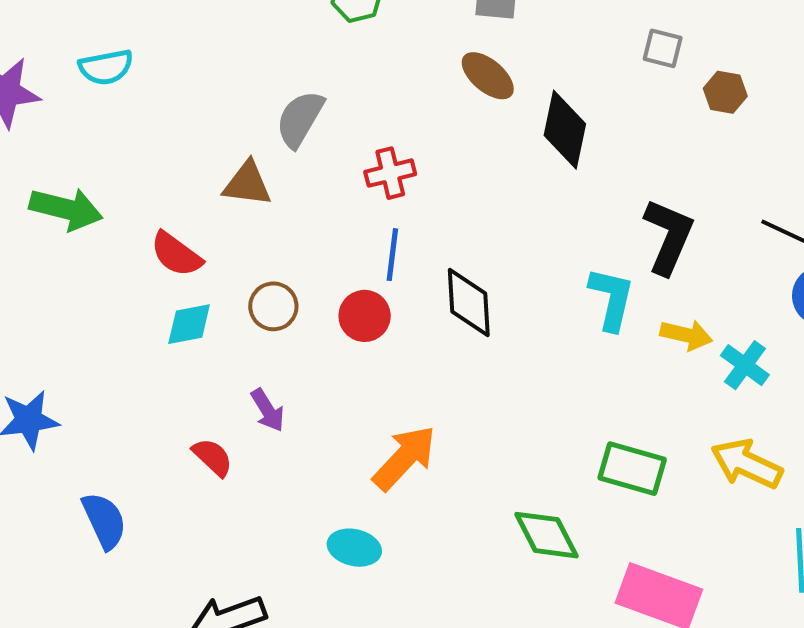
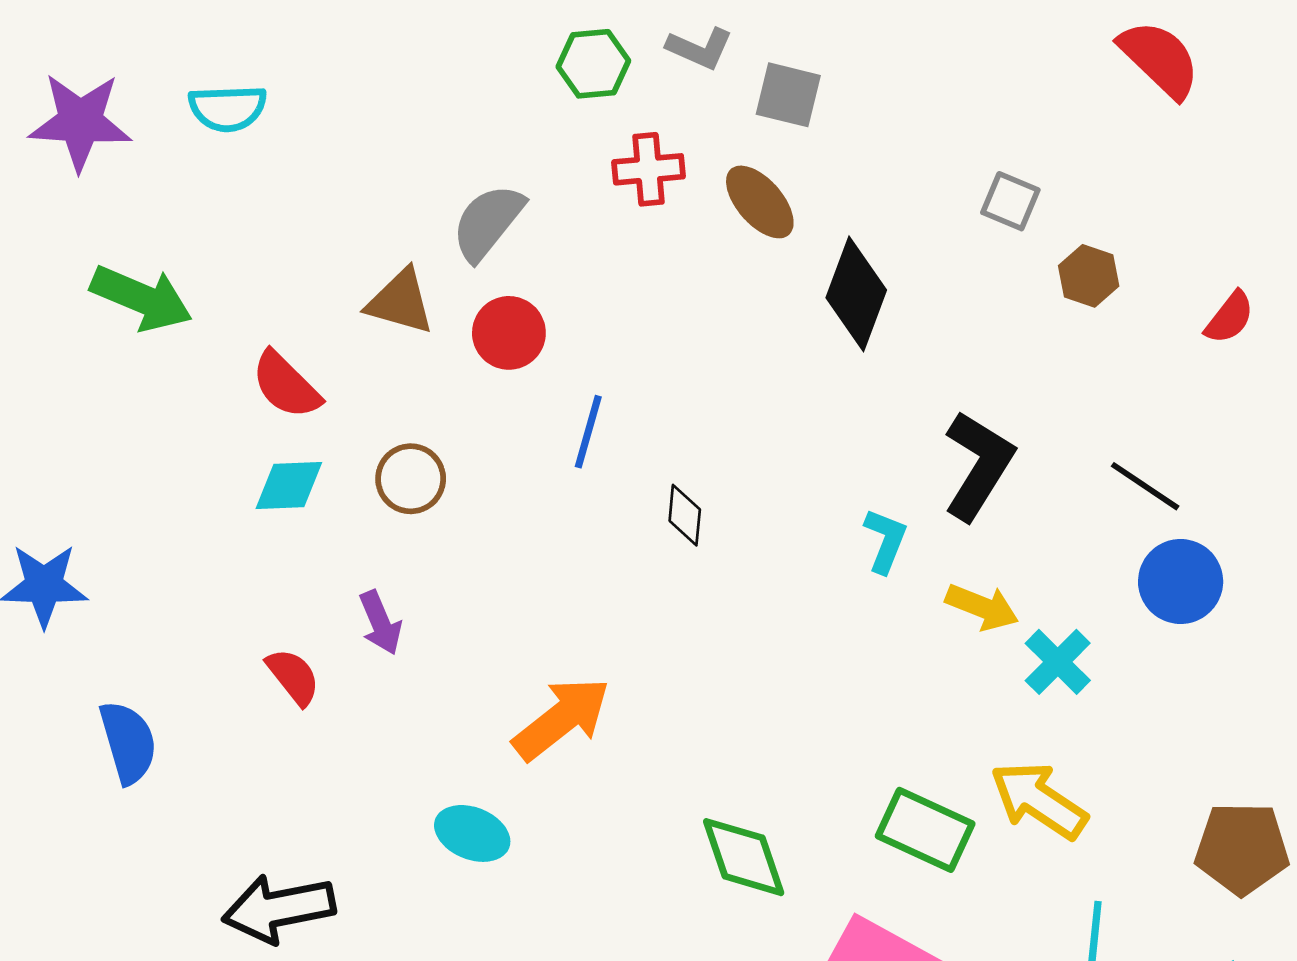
red cross: (390, 173) -> (649, 169), moved
cyan L-shape: (612, 299) -> (885, 541), size x0.7
black diamond: (469, 302) -> (685, 515), size x0.6
red circle: (365, 316) -> (509, 333), moved
green rectangle: (632, 469) -> (925, 830), moved

